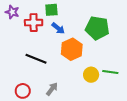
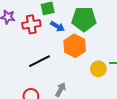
green pentagon: (97, 28) -> (84, 19), moved
black line: (36, 59) -> (40, 61), turned -40

